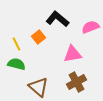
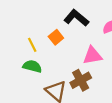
brown cross: (76, 82) -> (81, 80), moved

